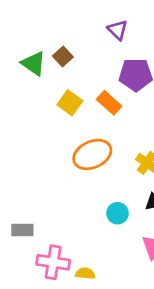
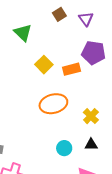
brown square: (63, 57) -> (59, 14), moved
orange rectangle: (109, 103) -> (71, 69), turned -66

